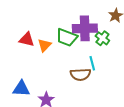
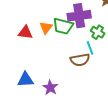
green cross: (102, 38) -> (98, 32), moved
orange triangle: (44, 45) -> (46, 28), moved

